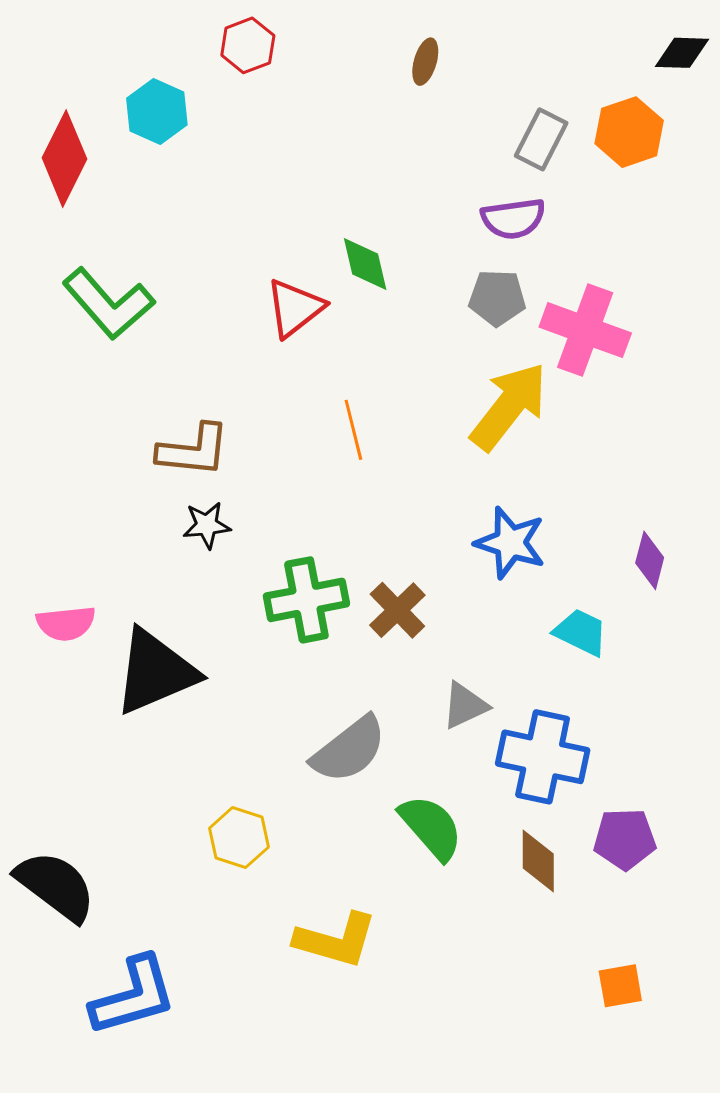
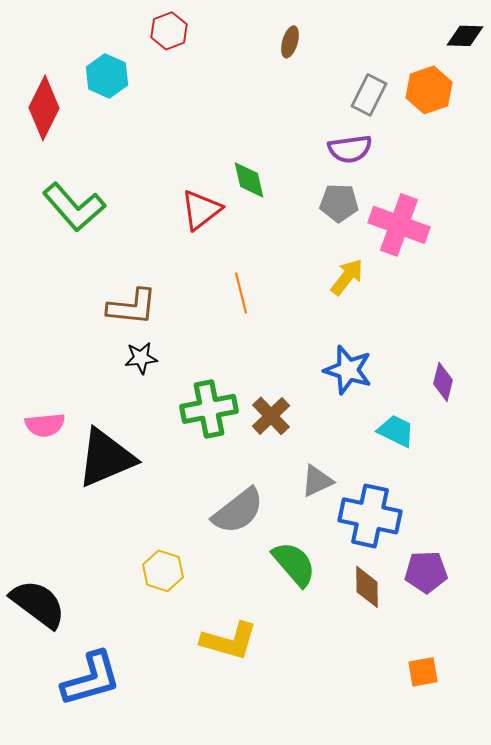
yellow arrow: (509, 406) -> (347, 277), size x0.6

